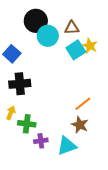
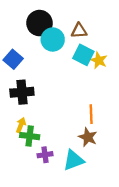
yellow star: (90, 46) -> (99, 60), moved
cyan square: (76, 50) -> (83, 55), turned -30
orange line: (83, 104) -> (91, 114), turned -54
yellow arrow: (11, 113) -> (21, 125), moved

